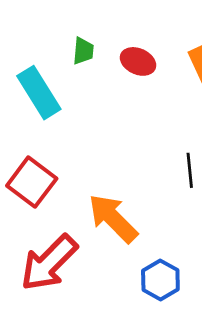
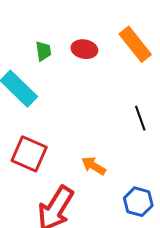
orange arrow: (113, 218) -> (94, 166), size x0.6

